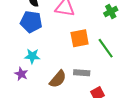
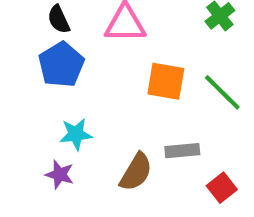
blue pentagon: (31, 22) -> (61, 65), turned -30
orange square: (80, 38) -> (166, 81), turned 30

